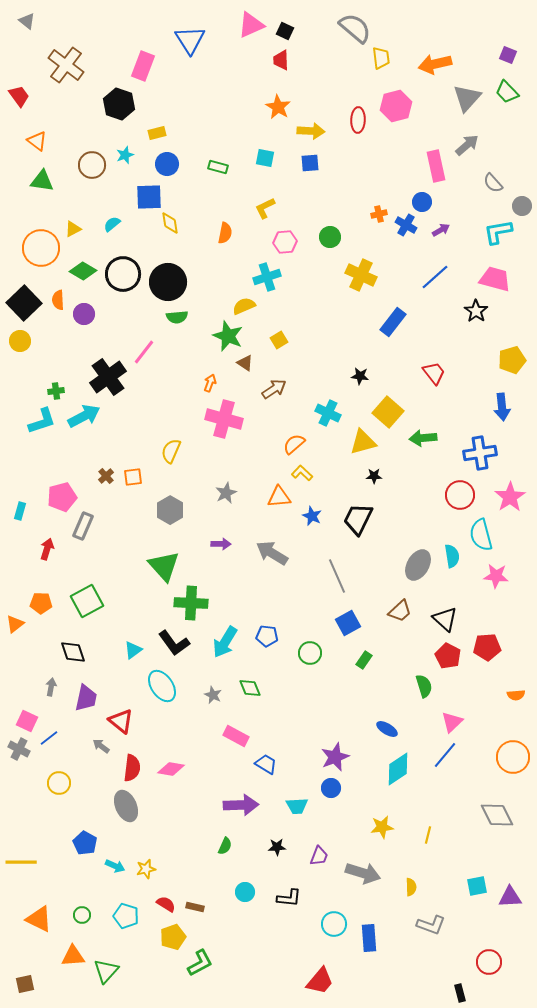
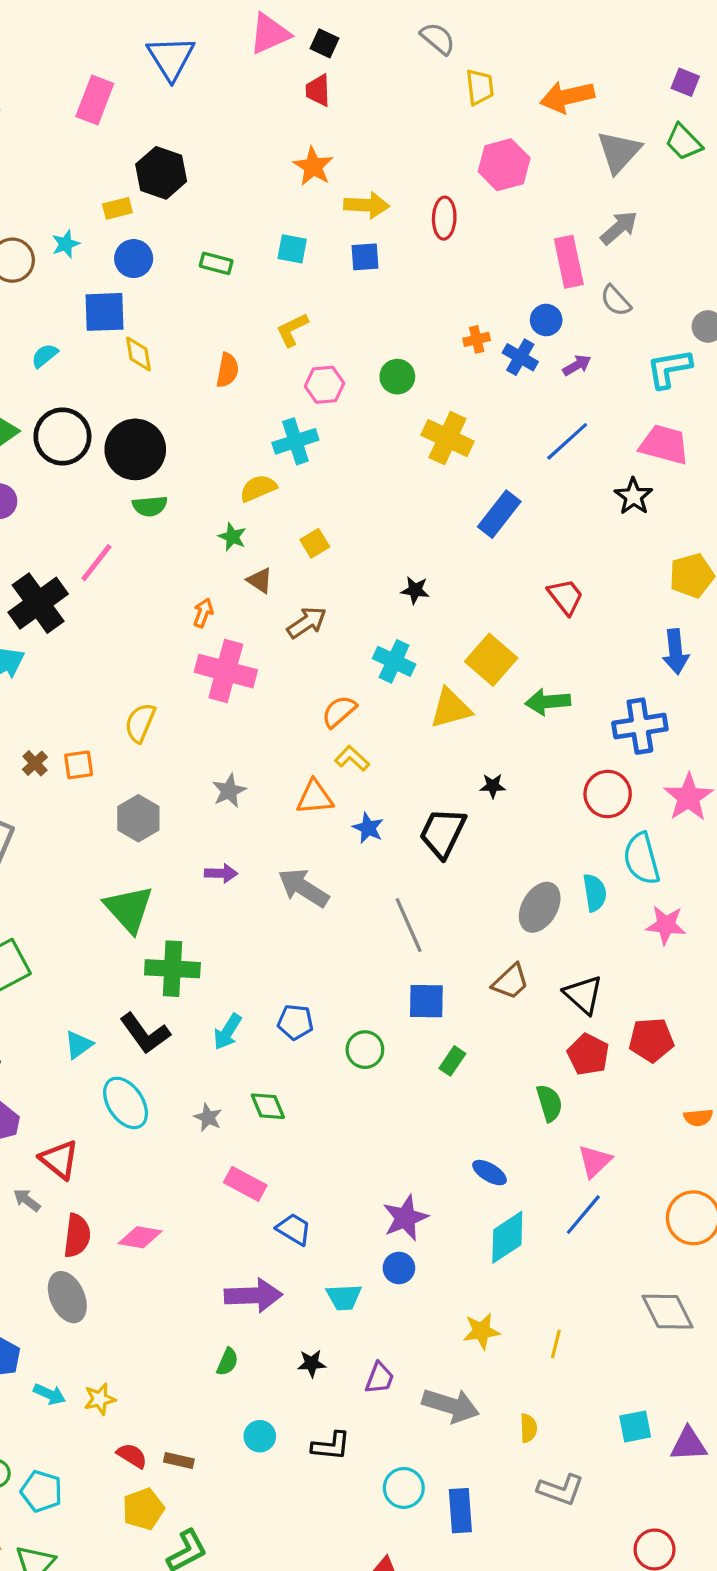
gray semicircle: (355, 28) -> (438, 39), size x0.7
black hexagon: (119, 104) -> (161, 173), moved
red ellipse: (358, 120) -> (444, 218), moved
gray semicircle: (493, 183) -> (616, 301), moved
green star: (228, 336) -> (232, 537), size x0.6
black star: (360, 376) -> (415, 590), moved
black star: (374, 476) -> (493, 786), moved
blue square: (348, 623) -> (426, 1001), turned 30
cyan arrow: (225, 642) -> (227, 1032), size x0.7
cyan pentagon: (126, 916) -> (41, 1491), moved

